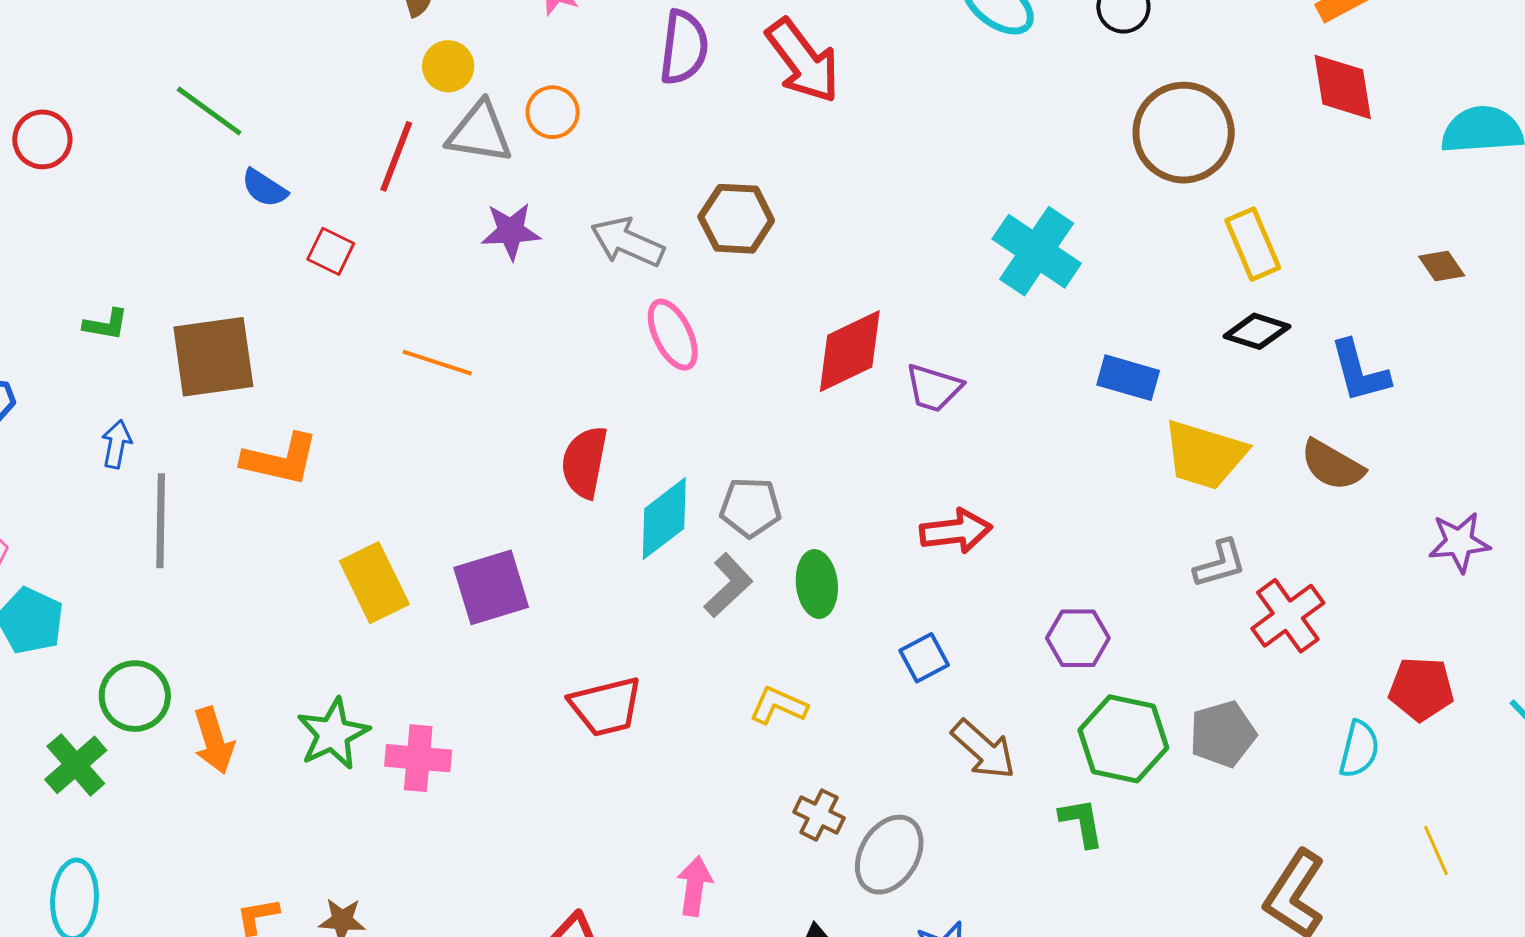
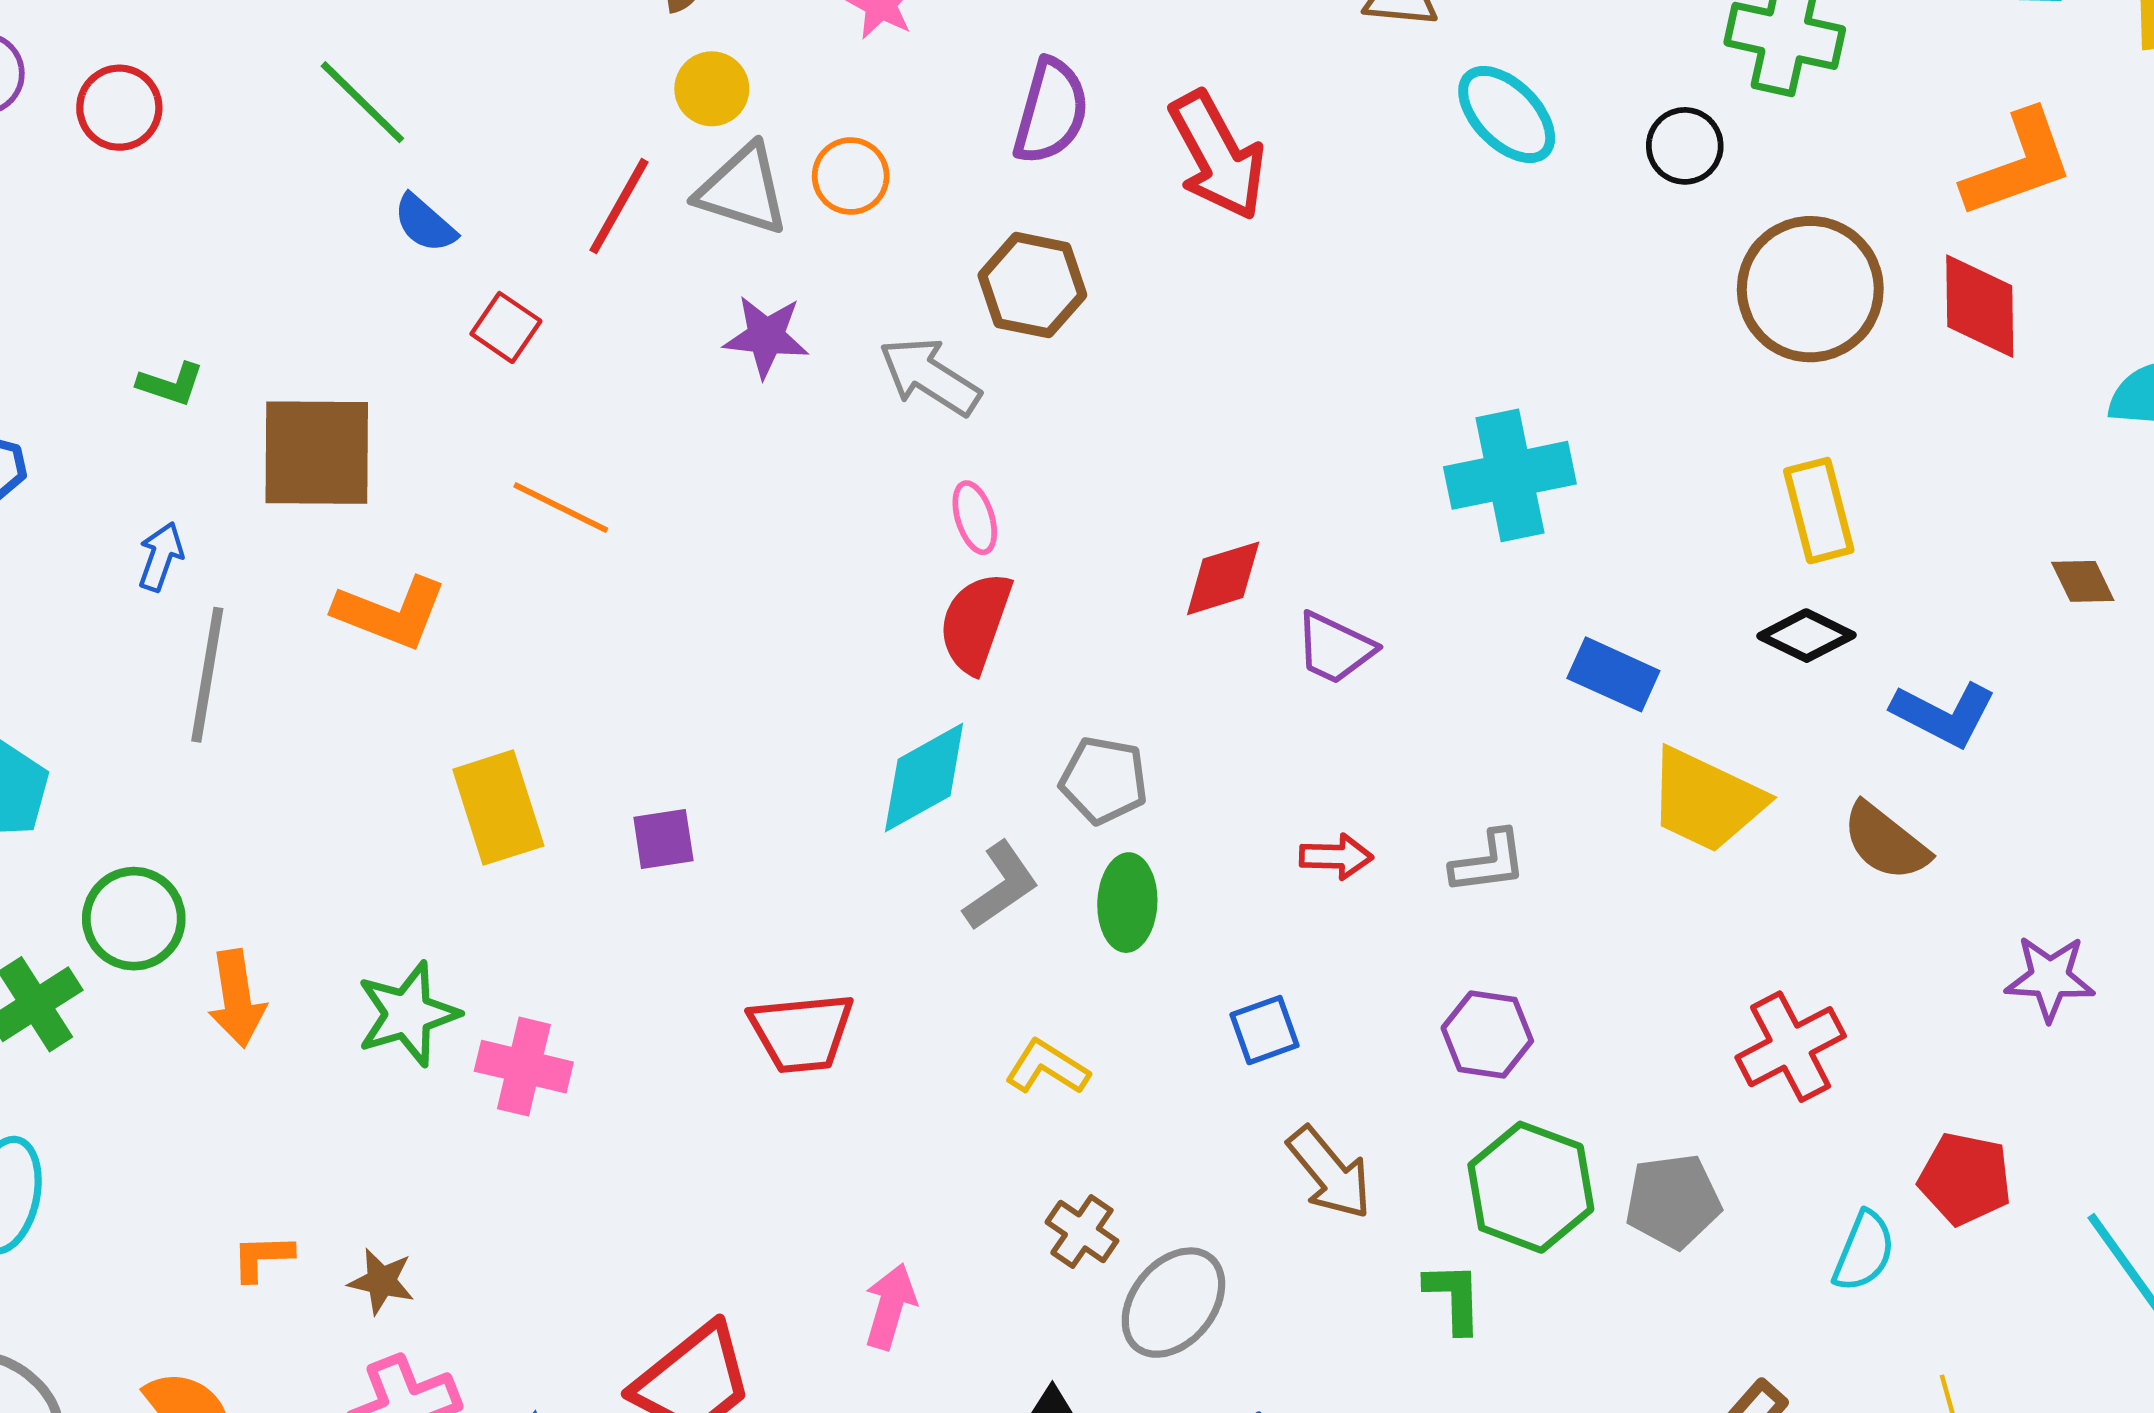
brown circle: (1184, 133) -> (1810, 289), moved
brown hexagon: (736, 219) -> (1032, 285), moved
cyan cross: (1037, 251) -> (1510, 475), turned 36
pink ellipse: (673, 335) -> (975, 518), size x0.7
red diamond: (850, 351) -> (1223, 578), size x0.7
orange line: (437, 363) -> (561, 508), moved
blue L-shape: (1360, 371) -> (1944, 714), turned -56
red semicircle: (585, 462) -> (975, 623), moved
gray pentagon: (751, 507) -> (1104, 780), moved
red arrow: (956, 531) -> (1336, 857), size x0.7
gray L-shape: (1220, 564) -> (1489, 862), moved
purple square: (491, 587) -> (663, 839), size x0.6

